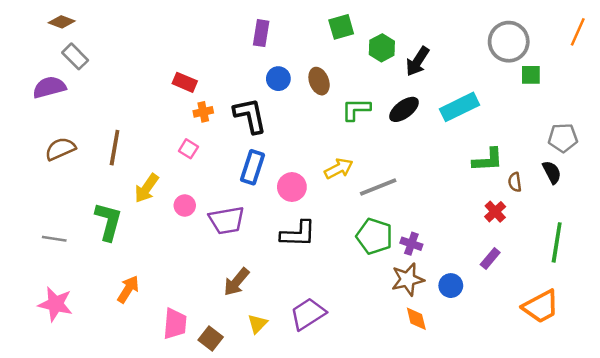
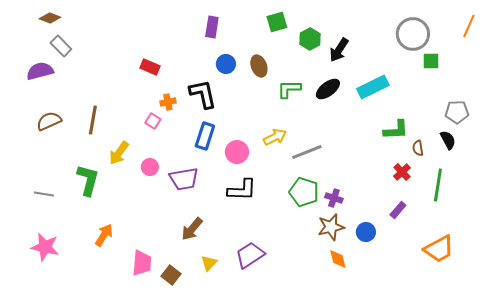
orange cross: (203, 112) -> (168, 102), moved
green line: (557, 242) -> (438, 185), moved

